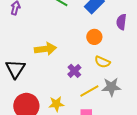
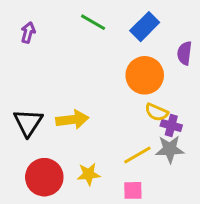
orange circle: (94, 37) -> (145, 75), size x1.6
yellow arrow: (45, 49) -> (72, 120), moved
purple cross: (74, 71) -> (171, 126), moved, turned -32

